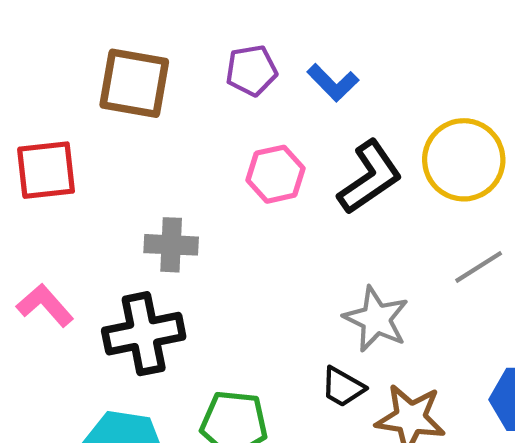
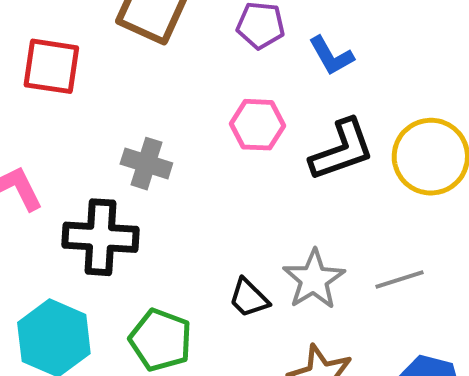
gray line: (479, 267) -> (399, 280), moved
black trapezoid: (343, 387) -> (249, 298), moved

